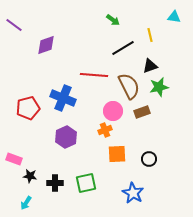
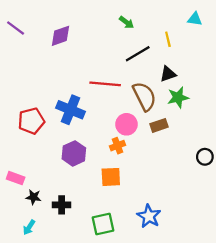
purple diamond: (46, 45) -> (60, 36), moved
orange square: (117, 154) -> (111, 177), moved
black circle: (149, 159) -> (205, 157), moved
green square: (86, 183) -> (103, 224), moved

